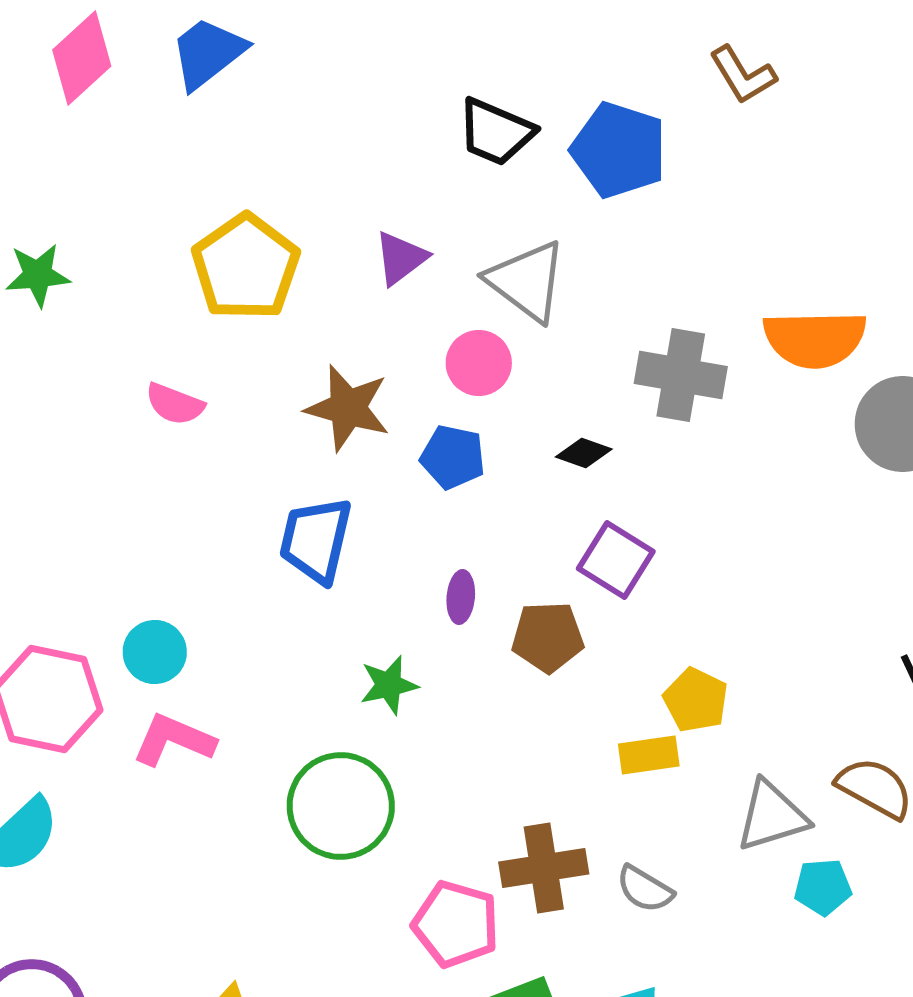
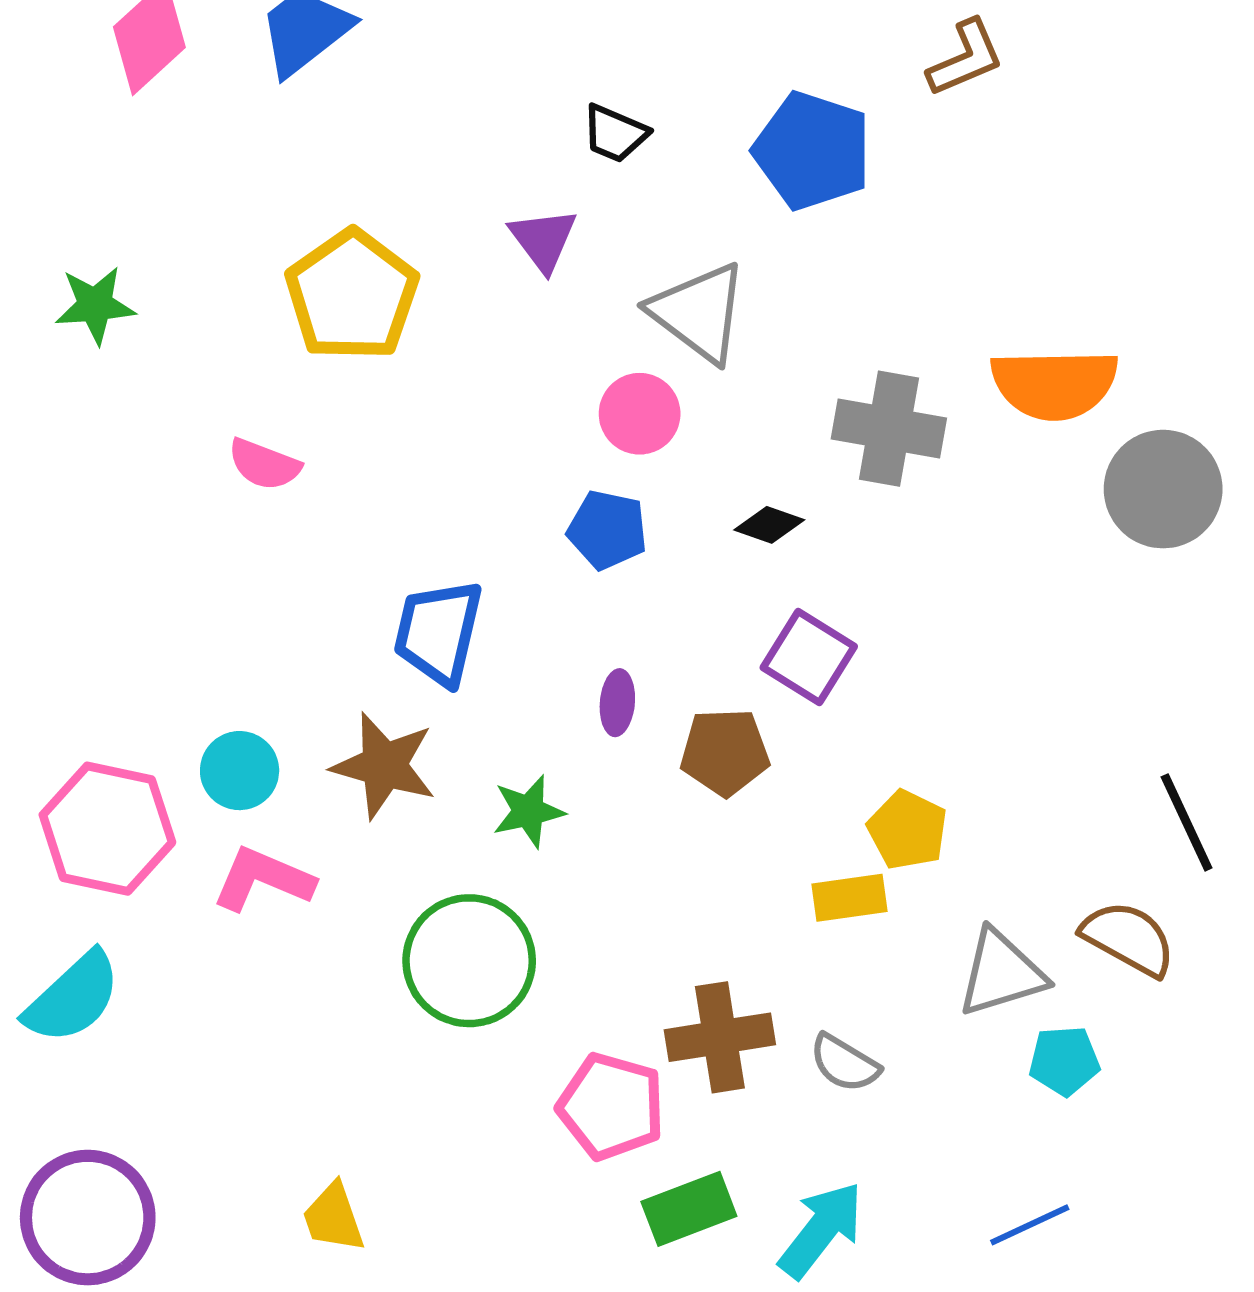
brown L-shape: (743, 75) -> (966, 58), turned -82
black trapezoid: (496, 132) -> (615, 133), moved, size x0.7
purple triangle: (401, 258) -> (543, 240), moved, turned -30
brown star: (348, 408) -> (384, 766), moved

